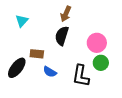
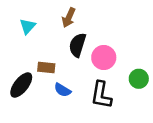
brown arrow: (66, 14) -> (69, 17), moved
pink circle: (97, 43) -> (104, 57), moved
green circle: (101, 63) -> (139, 79), moved

